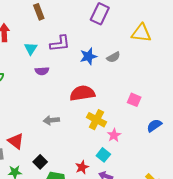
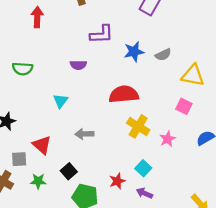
yellow triangle: (141, 33) -> (193, 75), moved
cyan triangle: (31, 49) -> (61, 101), moved
gray arrow: (51, 120) -> (84, 134), moved
pink star: (114, 135) -> (168, 139), moved

